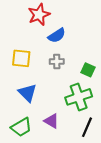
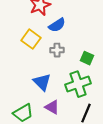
yellow square: (21, 58) -> (31, 39), moved, turned 30
blue triangle: (28, 93) -> (42, 82), moved

